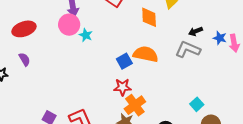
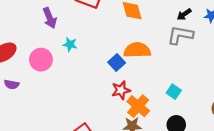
pink circle: (69, 25) -> (41, 60), moved
purple semicircle: (24, 59) -> (12, 84), turned 144
cyan square: (197, 104) -> (174, 92), moved

